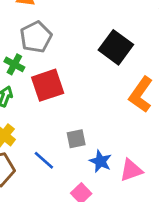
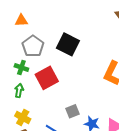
black square: (116, 47) -> (68, 44), moved

